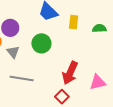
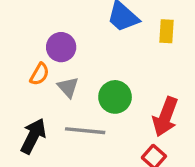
green circle: (41, 43) -> (115, 97), moved

